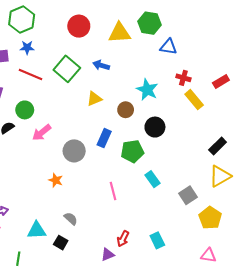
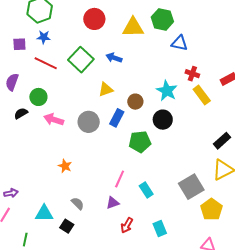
cyan star: (147, 90) -> (167, 91), moved
pink arrow: (42, 133) -> (54, 120), turned 54
blue rectangle: (104, 138) -> (117, 118), moved
gray circle: (74, 151) -> (89, 122), moved
cyan rectangle: (152, 179) -> (146, 190), moved
pink line: (113, 191) -> (120, 179), turned 36
gray square: (188, 195) -> (191, 187), size x1.4
purple triangle: (108, 254) -> (113, 203), moved

